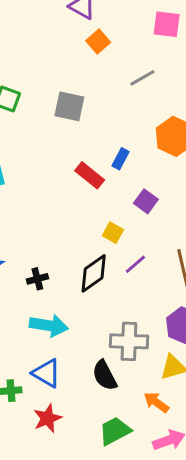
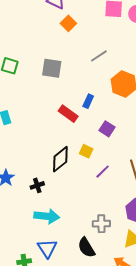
gray line: (143, 78) -> (99, 56), moved
black diamond: (94, 273) -> (60, 159), moved
gray cross: (129, 341) -> (101, 224), size x0.7
blue triangle: (46, 373) -> (47, 248), turned 30

